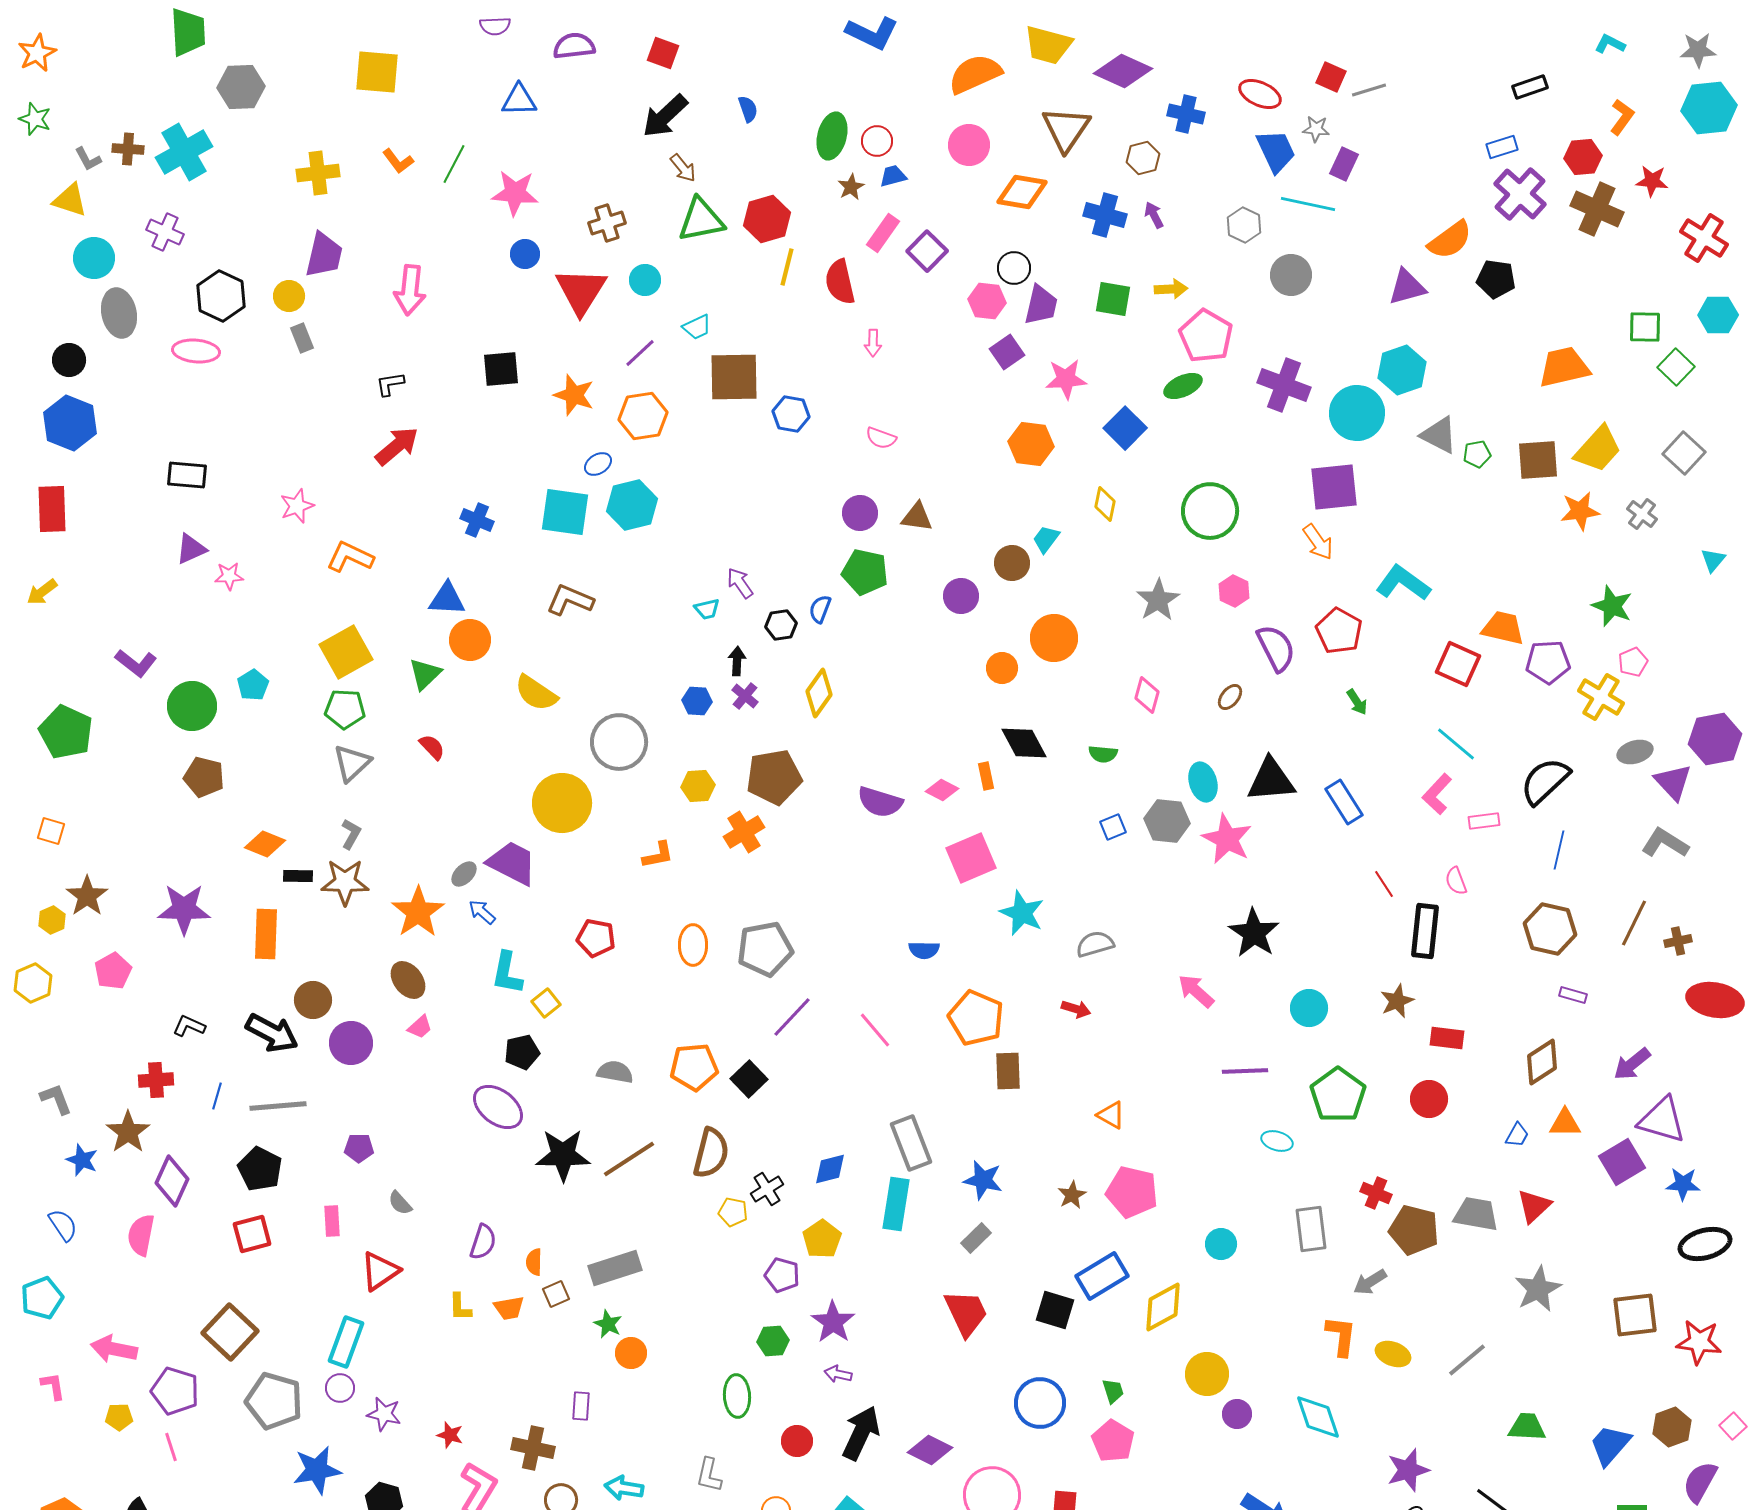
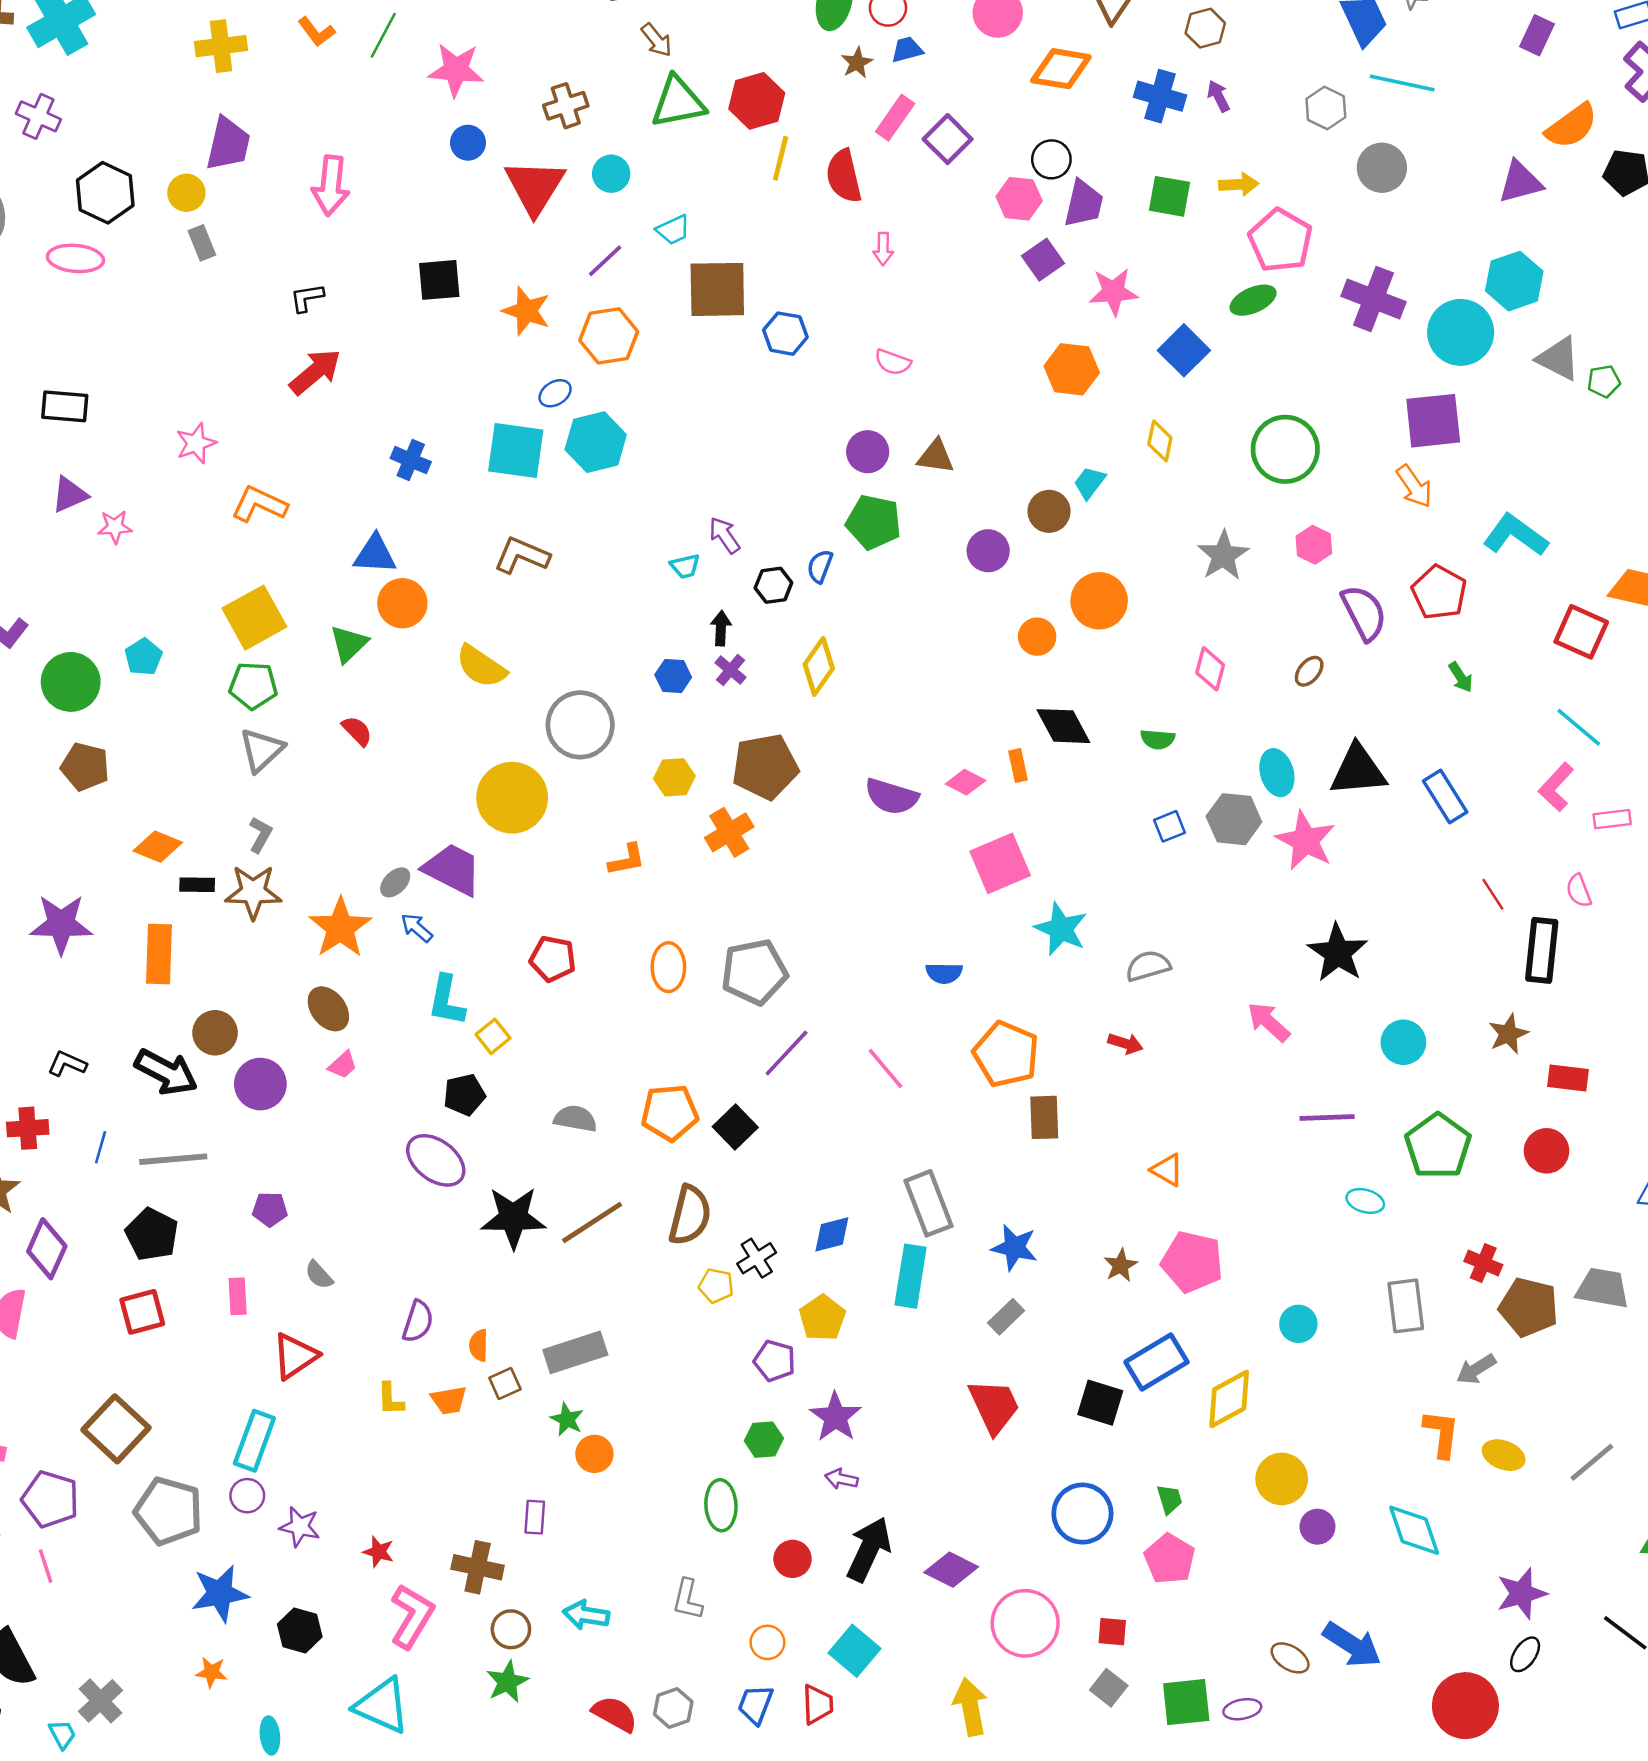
purple rectangle: (1344, 164) -> (1537, 35), moved

